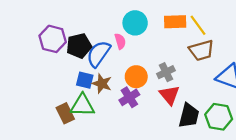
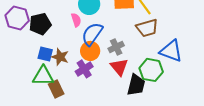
blue semicircle: (98, 54) -> (92, 34), moved
brown rectangle: (65, 113) -> (56, 89), moved
green hexagon: (219, 117) -> (151, 70), moved

